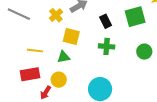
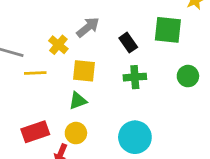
green square: (135, 17) -> (168, 30), turned 30
yellow line: (35, 51) -> (35, 73), moved

